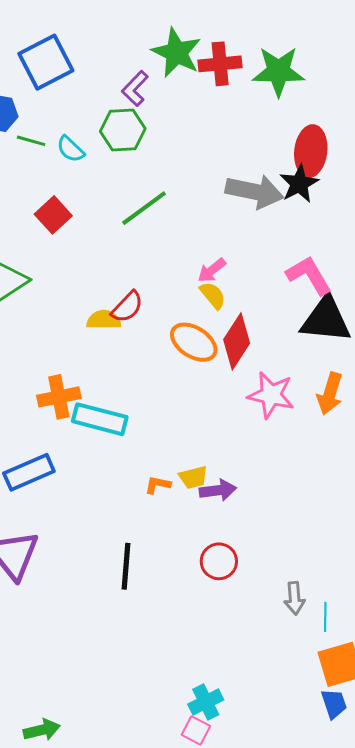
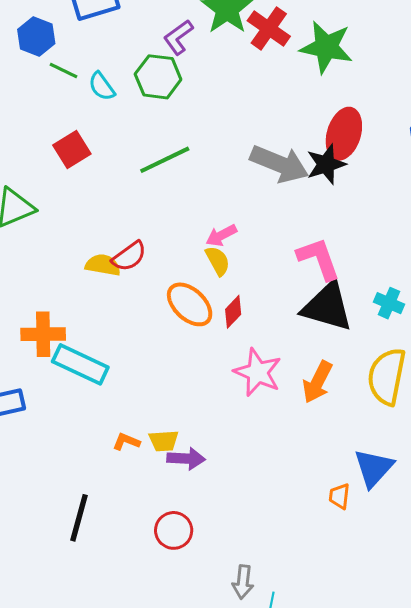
red cross: (220, 64) -> (269, 28), turned 30
red diamond: (237, 341) -> (233, 312), size x0.6

